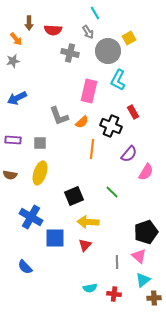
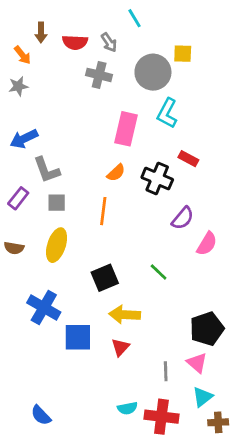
gray arrow: (88, 32) -> (109, 42), moved
yellow square: (129, 38) -> (183, 54), turned 32
red rectangle: (133, 112) -> (188, 159), turned -32
gray L-shape: (59, 116) -> (47, 170), moved
purple rectangle: (13, 140) -> (18, 198), turned -56
orange line: (92, 149) -> (103, 211), moved
blue semicircle: (25, 267) -> (41, 415), moved
red cross: (114, 294) -> (161, 417), size x1.6

